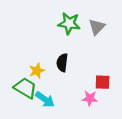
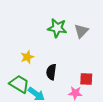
black semicircle: (62, 63) -> (51, 72), moved
yellow star: (37, 71) -> (27, 57), moved

